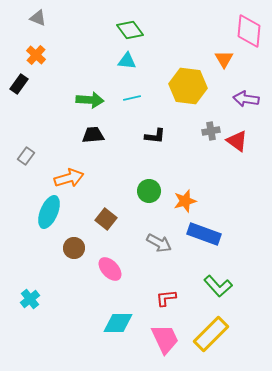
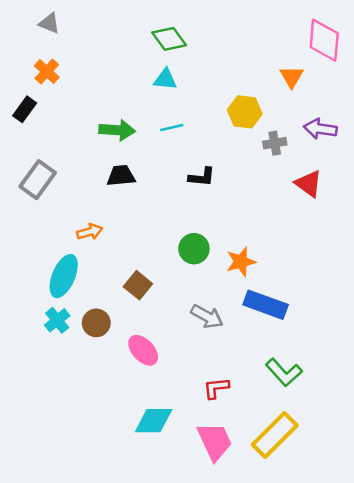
yellow hexagon: (188, 86) -> (245, 112), size x0.7
gray cross: (211, 131) -> (275, 143), moved
gray rectangle: (26, 156) -> (38, 180), moved, size x1.6
orange arrow: (69, 178) -> (90, 232), size x0.7
cyan cross: (30, 299) -> (57, 320), moved

